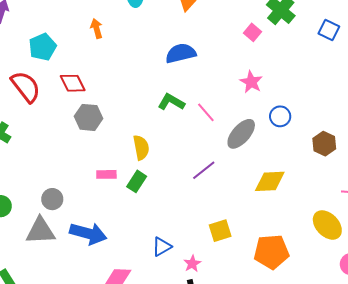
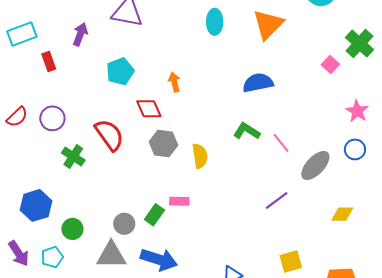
orange arrow: (97, 28) -> (174, 82), moved
pink star: (251, 82) -> (357, 111), moved
red semicircle: (26, 87) -> (109, 135), moved
yellow semicircle: (141, 148) -> (200, 156), moved
green rectangle: (137, 181) -> (154, 215), moved
yellow diamond: (270, 181) -> (342, 214), size x0.7

